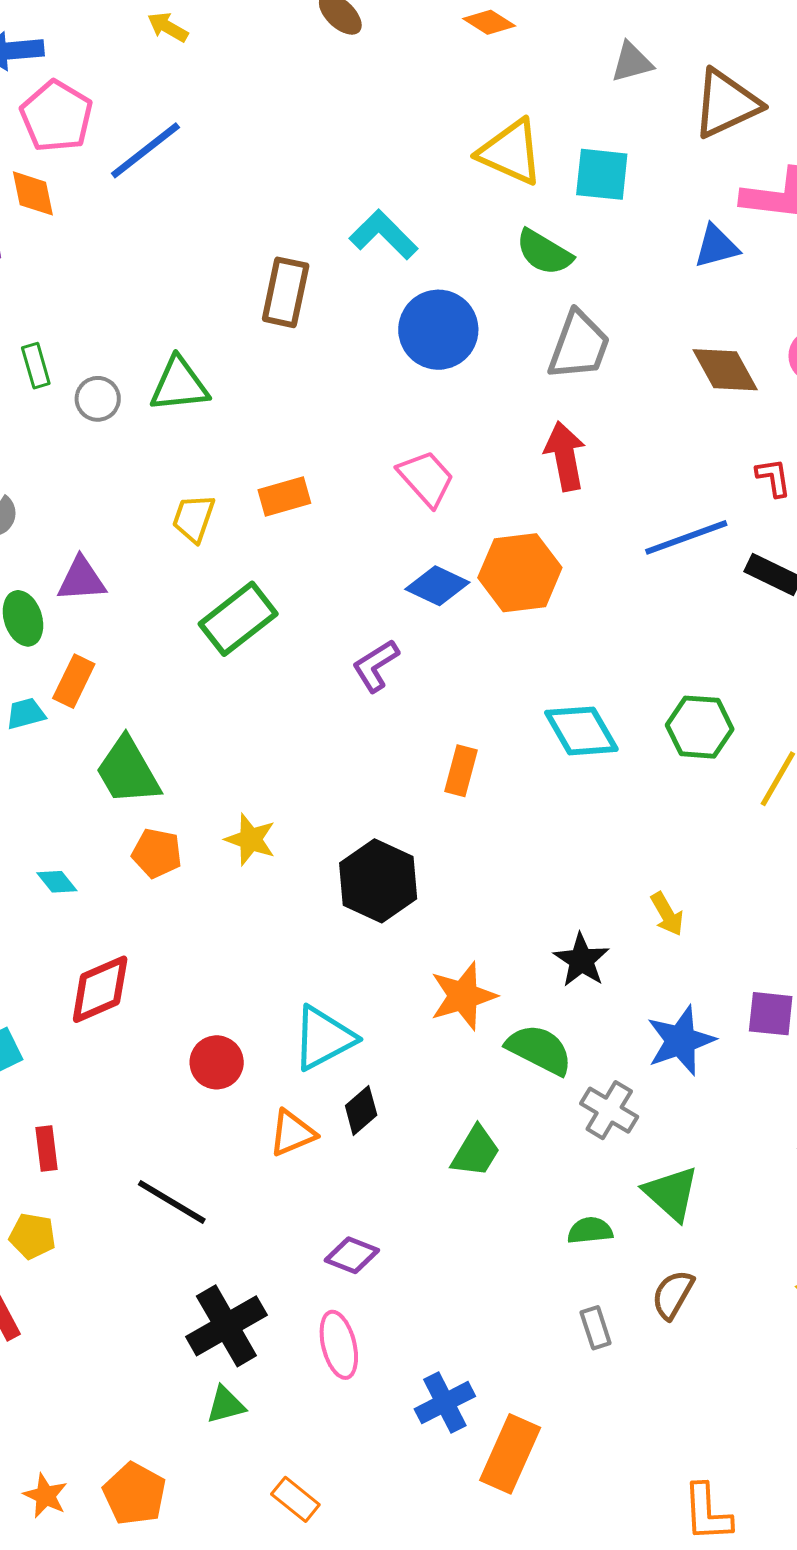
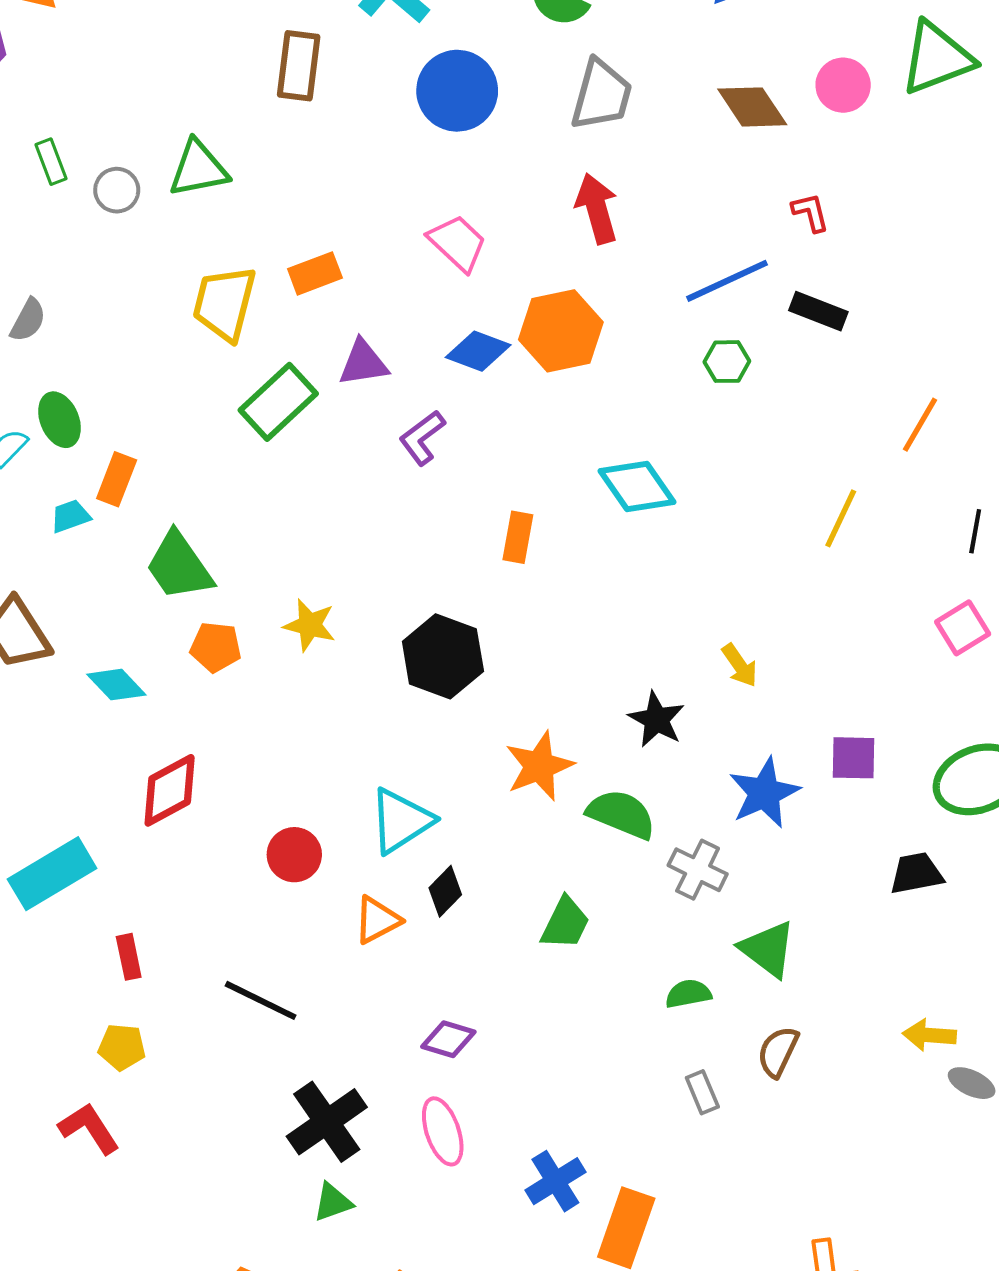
yellow trapezoid: (194, 518) -> (224, 303), size x1.5
purple triangle: (81, 579) -> (363, 363), moved
green hexagon: (700, 727) -> (727, 362), moved, size x0.7
cyan diamond: (57, 882) -> (116, 685), size x1.4

